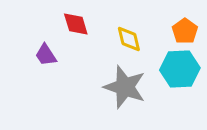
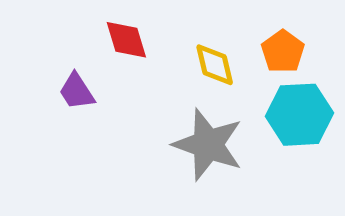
orange pentagon: (185, 31) -> (283, 51), moved

